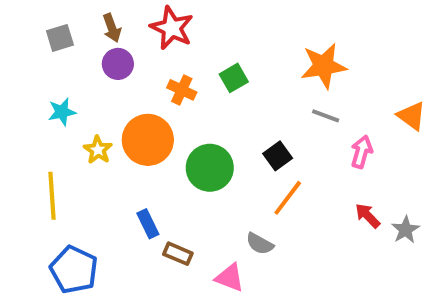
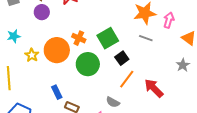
green square: (234, 78) -> (108, 38), moved, size x1.5
orange cross: (182, 90) -> (79, 38), moved
pink arrow: (362, 152) -> (169, 20), moved
red arrow: (368, 216) -> (154, 88), moved, size x1.5
gray star: (406, 230) -> (183, 65), moved

